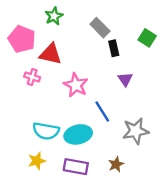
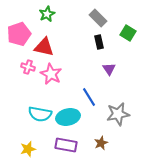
gray rectangle: (100, 28) -> (98, 18), moved
pink pentagon: (22, 39) -> (19, 34), turned 30
pink star: (76, 85) -> (51, 74), moved
yellow star: (37, 161) -> (28, 149), moved

